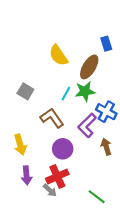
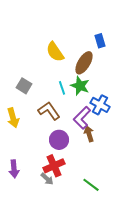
green star: (85, 91) -> (80, 86), turned 30
cyan line: (66, 94) -> (62, 88), turned -48
yellow arrow: (20, 145) -> (13, 118), moved
brown arrow: (106, 147) -> (89, 134), moved
purple arrow: (27, 175) -> (14, 169), moved

